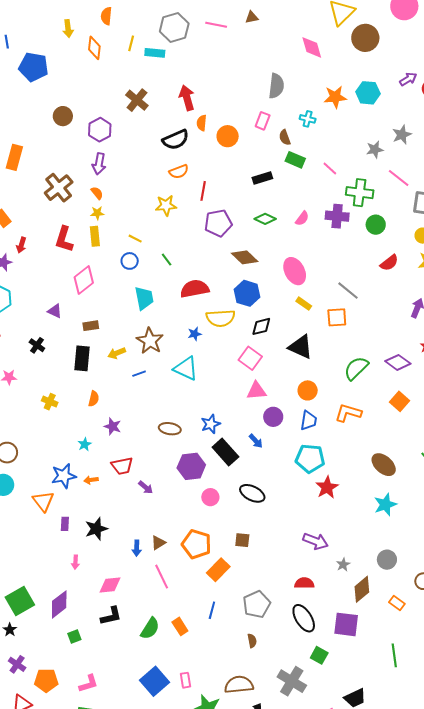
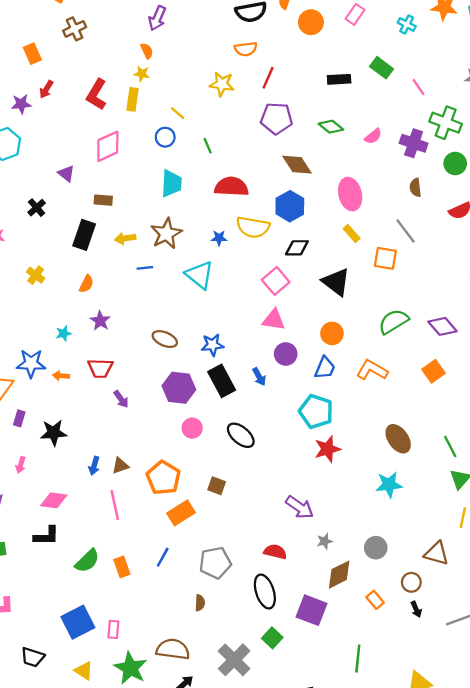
brown semicircle: (285, 137) -> (415, 188), moved
brown cross: (59, 188) -> (75, 29), moved, size x0.7

